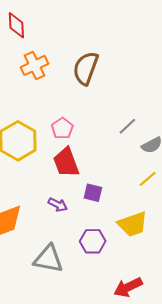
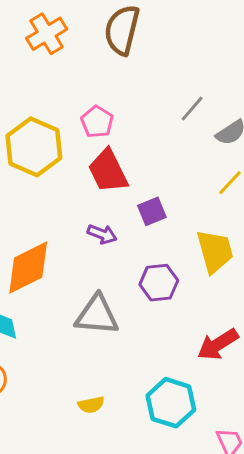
purple square: (93, 193) -> (152, 211), turned -30
yellow trapezoid: (133, 224) -> (215, 251), turned -80

